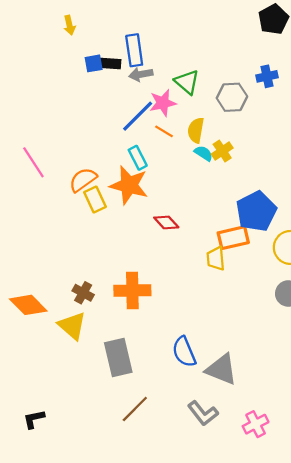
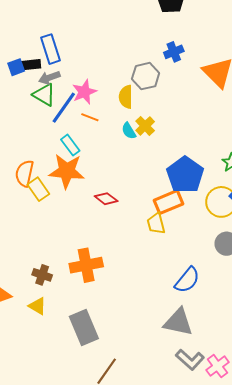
gray arrow: (141, 74) -> (49, 78), moved
green triangle: (187, 82) -> (44, 95), moved
yellow semicircle: (196, 130) -> (126, 97), moved
cyan semicircle: (204, 153) -> (129, 131), turned -144
orange semicircle: (83, 180) -> (24, 173), turned -32
yellow triangle: (72, 326) -> (37, 306), size x0.7
blue semicircle: (184, 352) -> (187, 280), moved, turned -108
gray L-shape: (203, 413) -> (190, 360), moved

